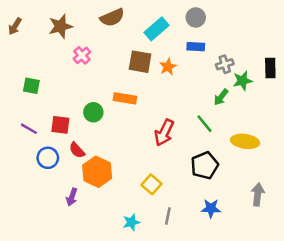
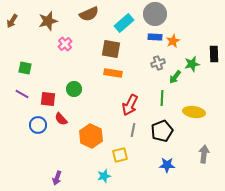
gray circle: (196, 17) -> (155, 14), size x1.5
gray cross: (225, 64) -> (158, 63), moved
orange star: (168, 67) -> (173, 41), moved
orange rectangle: (125, 98) -> (113, 73), moved
green line: (205, 124) -> (162, 98), turned 42
purple line: (29, 129) -> (22, 94), moved
orange hexagon: (97, 172) -> (91, 136), moved
yellow square: (151, 184) -> (120, 155), moved, turned 35
purple arrow: (72, 197) -> (57, 178), moved
gray line: (168, 216) -> (133, 130), moved

